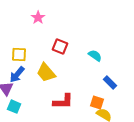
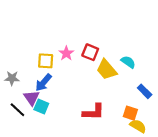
pink star: (38, 18) -> (66, 53), moved
yellow trapezoid: (46, 73) -> (106, 70), moved
cyan square: (14, 107) -> (41, 107), moved

